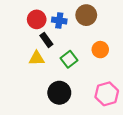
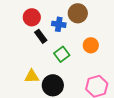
blue cross: (59, 20) -> (59, 24), moved
yellow triangle: (37, 58) -> (32, 76), moved

